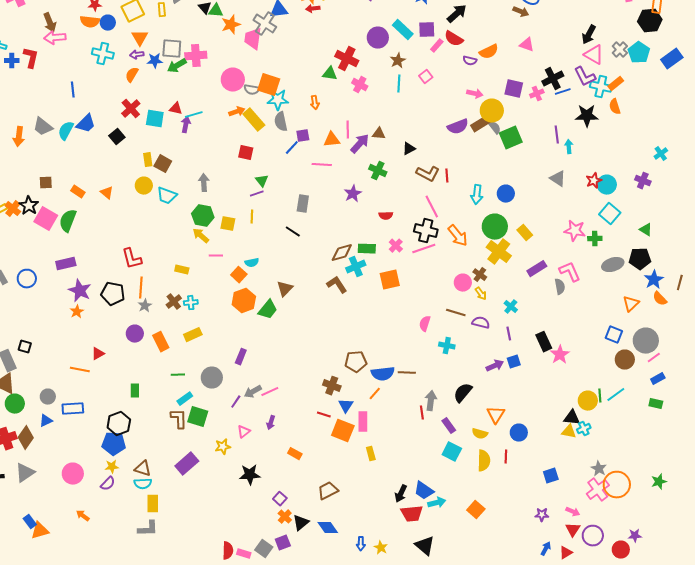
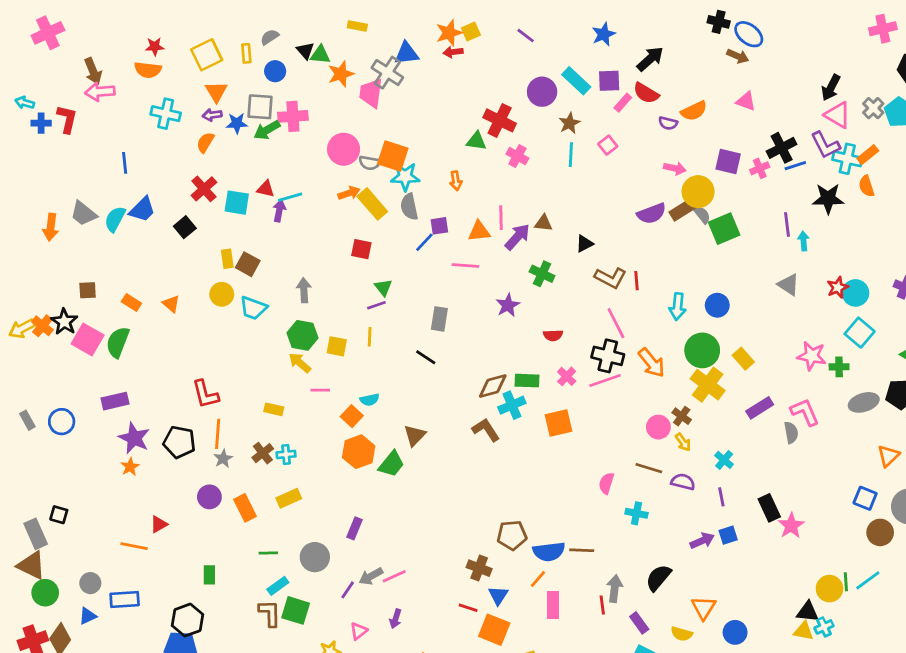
blue circle: (108, 23) -> (275, 71), moved
pink rectangle: (363, 422) -> (553, 605), moved

